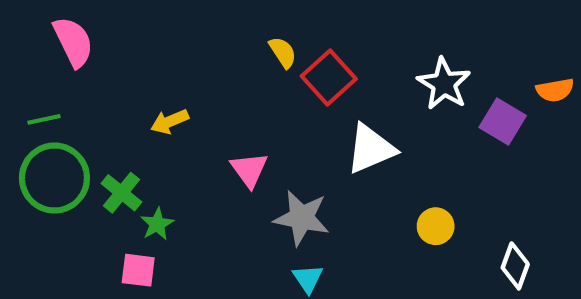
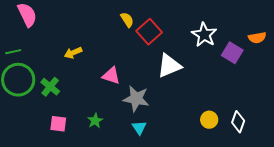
pink triangle: (249, 170) -> (111, 76), turned -36
green star: (157, 224) -> (95, 121), moved
yellow circle: (436, 226) -> (209, 120), moved

